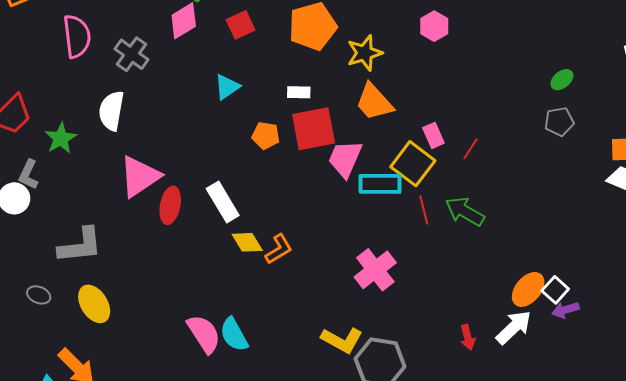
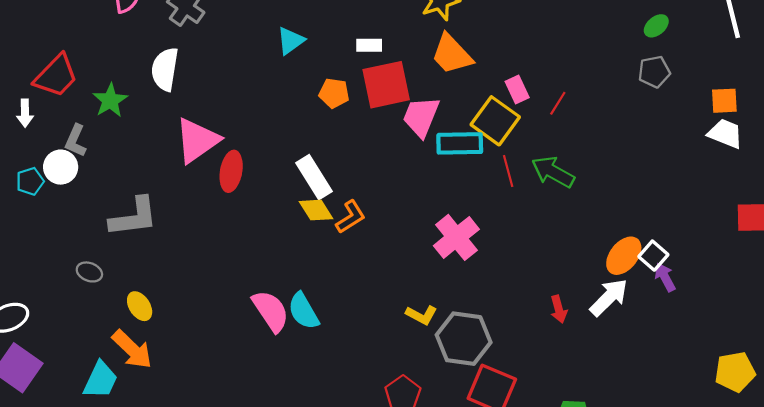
white rectangle: (223, 202) -> (314, 177), moved
yellow ellipse: (94, 304) -> (140, 306), moved, size x0.7
purple arrow: (565, 310) -> (665, 277), turned 80
yellow L-shape: (342, 340) -> (421, 315), size x0.7

